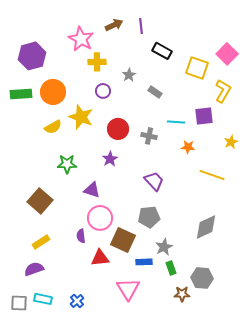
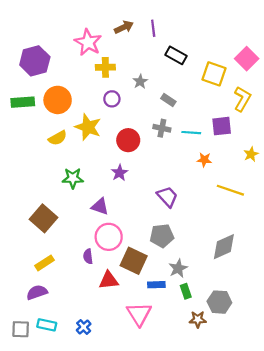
gray cross: (149, 136) -> (162, 128), moved

